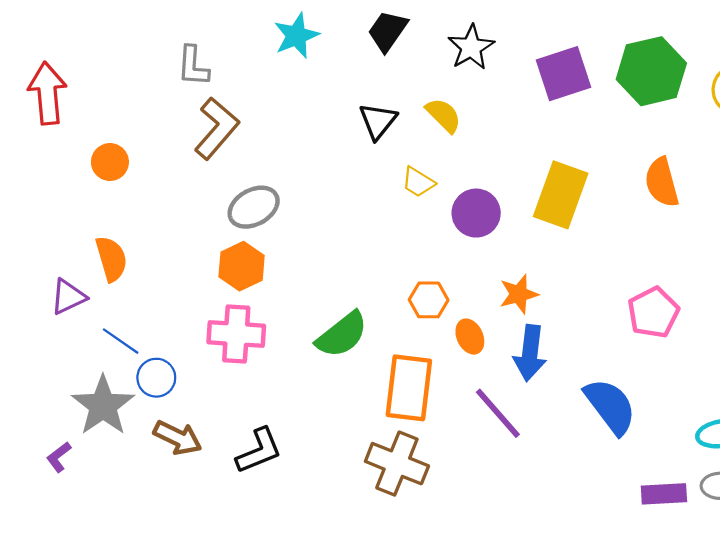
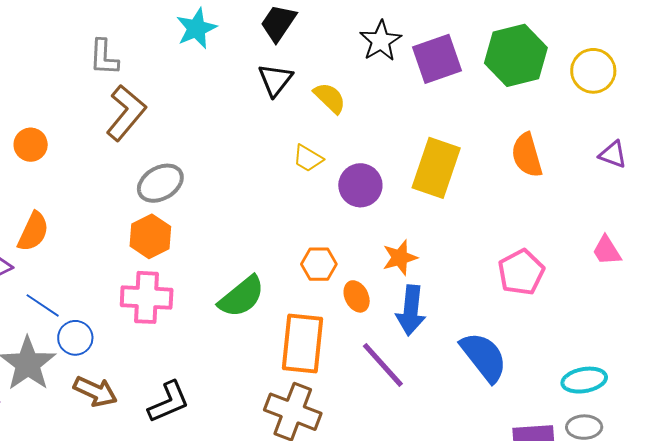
black star: (471, 47) -> (381, 41), moved
black triangle: (378, 121) -> (275, 80), moved
orange semicircle: (111, 259) -> (33, 232), turned 42

